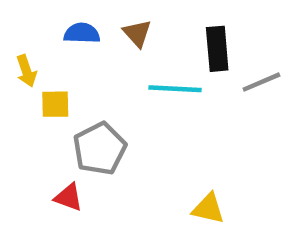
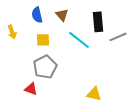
blue semicircle: (82, 33) -> (37, 15), turned -105
cyan line: (175, 89) -> (79, 40), turned 35
yellow square: (55, 104) -> (43, 40), moved

